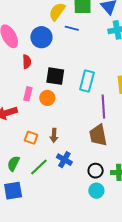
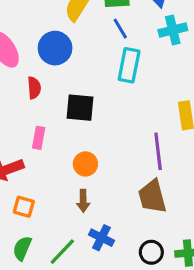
blue line: (72, 28) -> (120, 29), moved, turned 48
cyan rectangle: (87, 81) -> (129, 65), moved
orange circle: (47, 98) -> (85, 164), moved
orange square: (31, 138) -> (24, 207), moved

